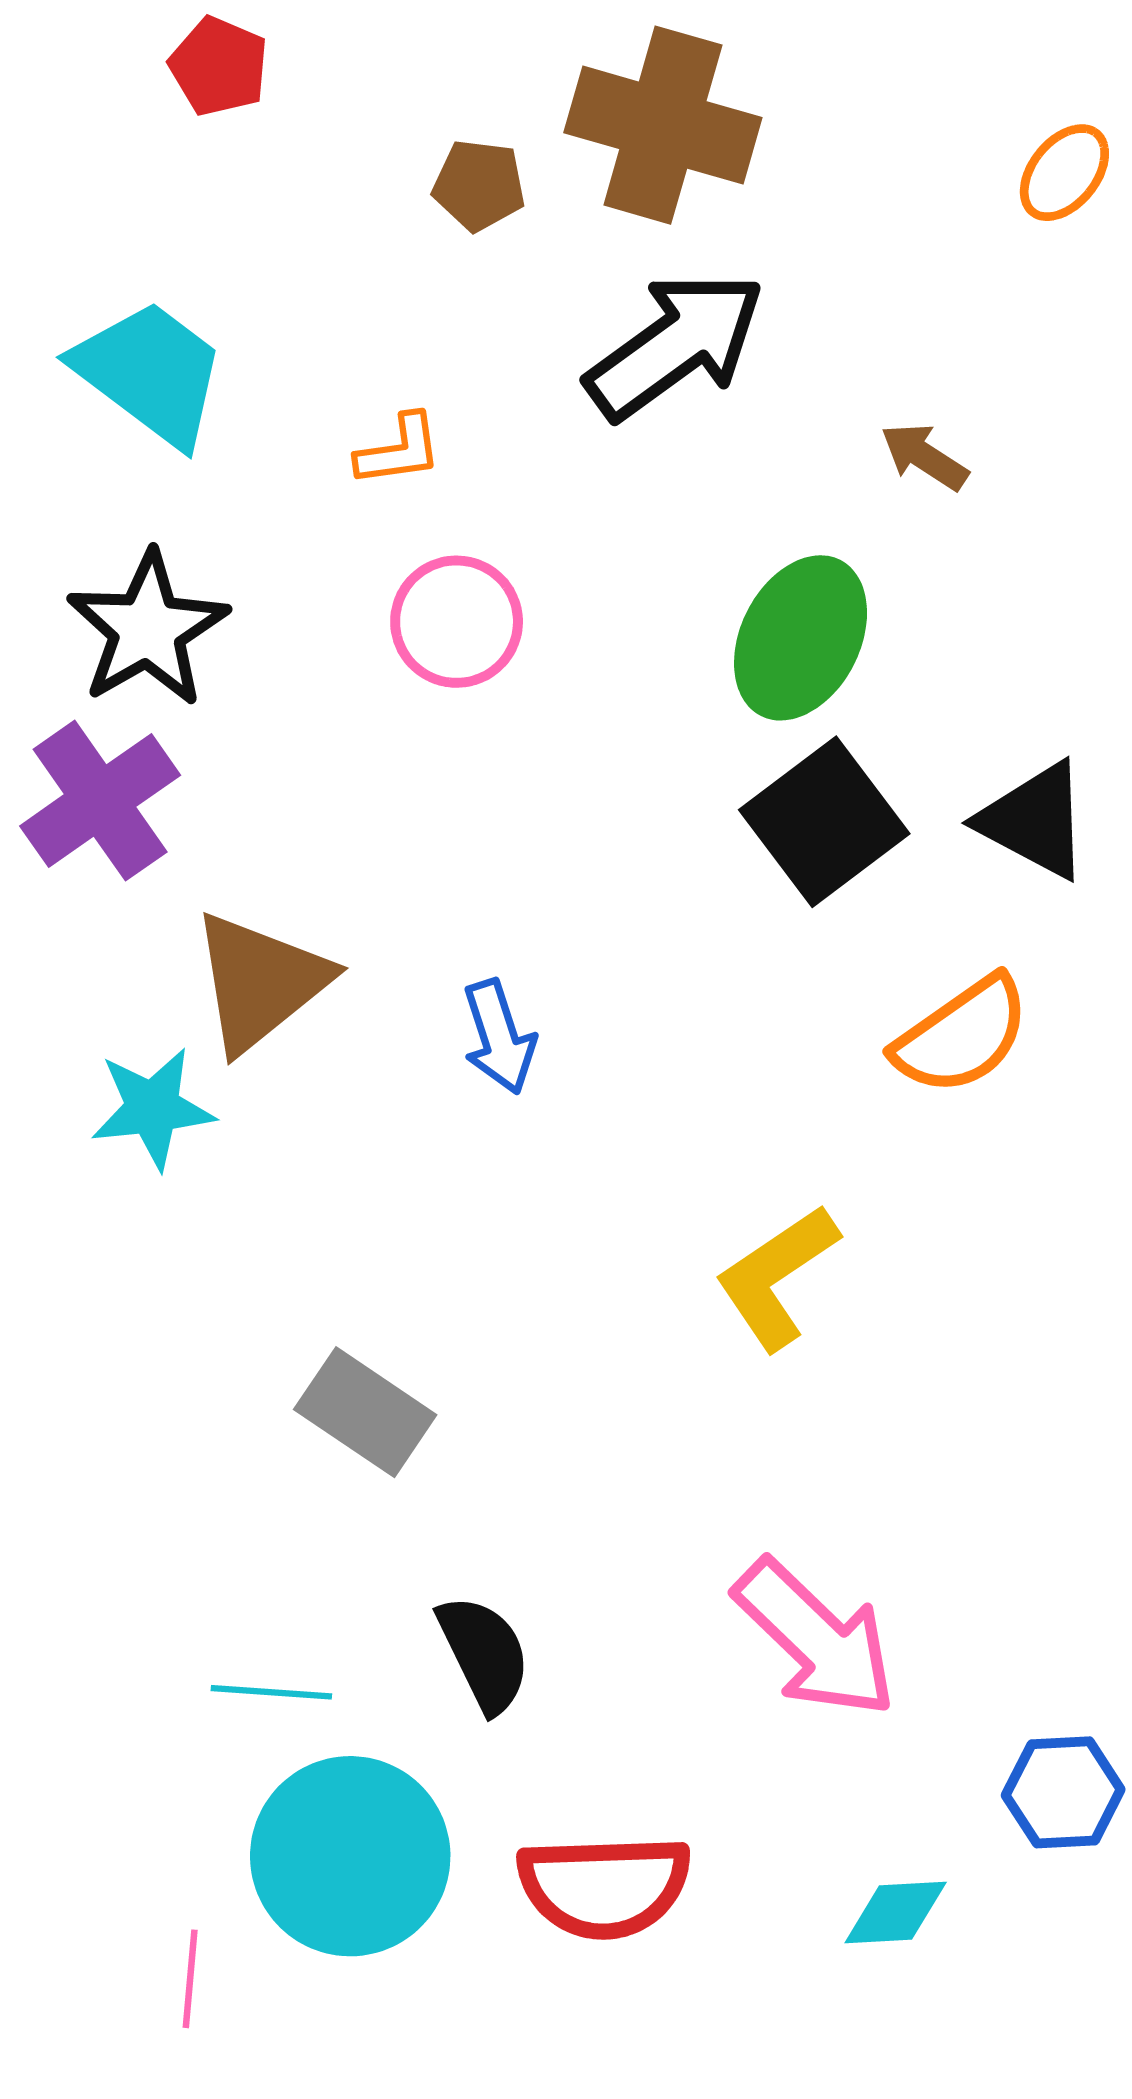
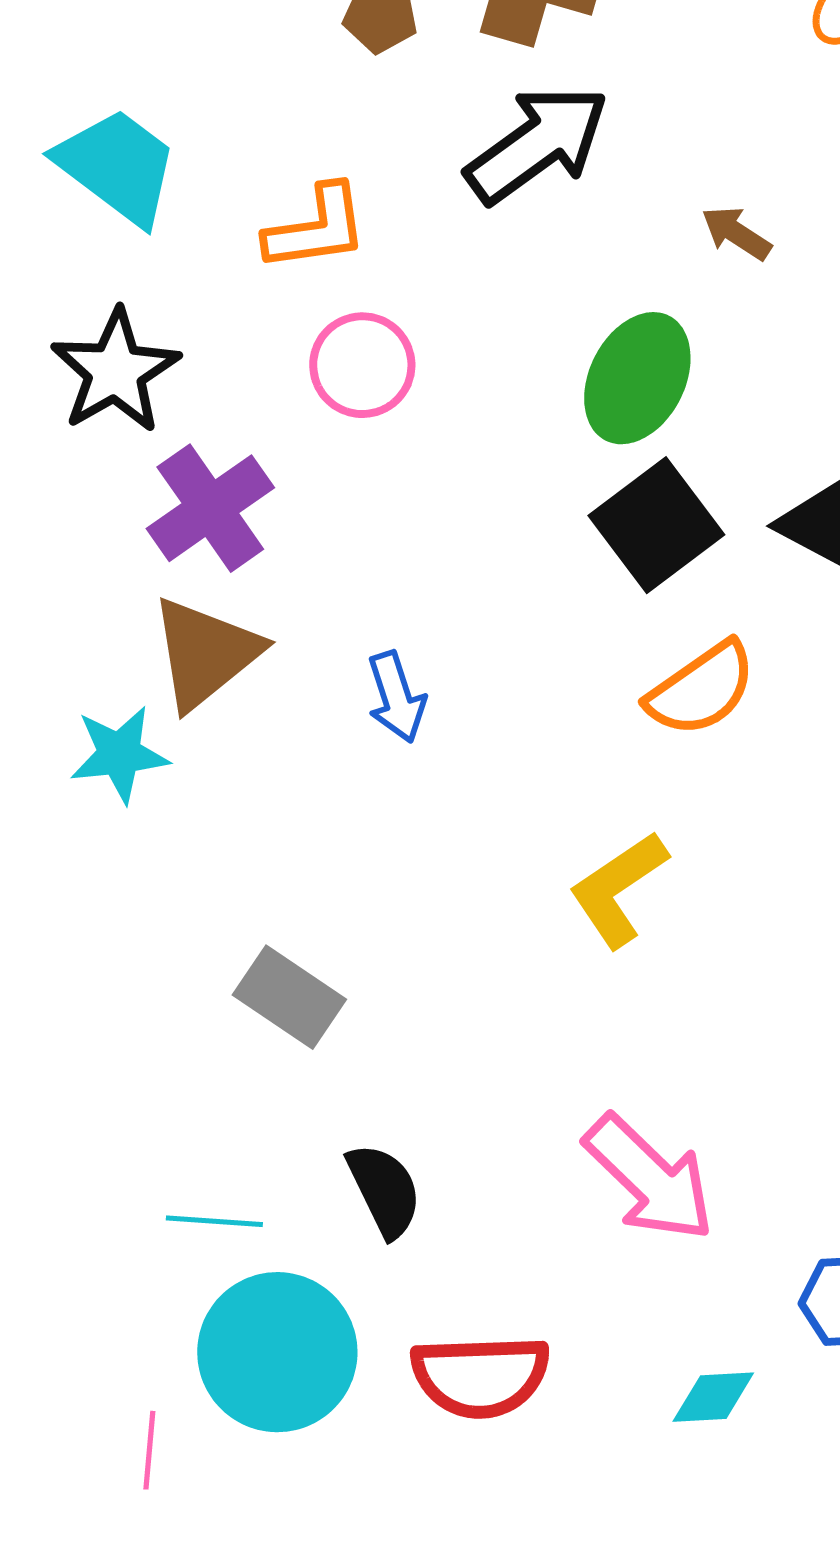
orange L-shape: (399, 450) -> (316, 228), size x1.5
purple cross: (100, 801) -> (210, 508), moved
orange semicircle: (962, 1036) -> (701, 689), moved

